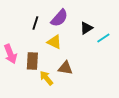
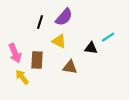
black triangle: (86, 28) -> (91, 48), moved, turned 40
yellow arrow: (46, 78) -> (22, 77), moved

